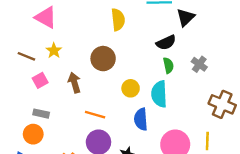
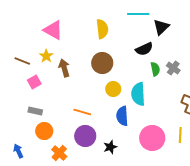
pink triangle: (46, 17) -> (53, 30), moved
brown circle: (103, 59) -> (102, 63), moved
green semicircle: (168, 65) -> (155, 69), moved
brown arrow: (74, 83) -> (64, 68), moved
orange circle: (33, 134) -> (44, 131), moved

